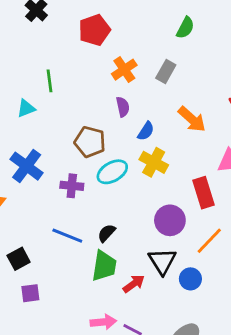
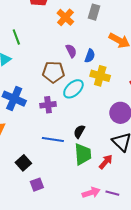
purple semicircle: (123, 107) -> (71, 51), moved

